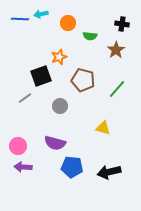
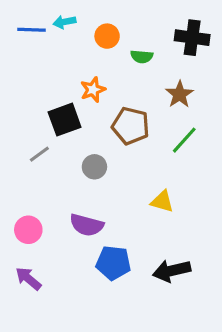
black cross: (122, 24) -> (192, 38), size x1.5
brown star: (116, 50) -> (179, 94), moved
purple arrow: (23, 167) -> (28, 279), moved, turned 36

